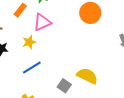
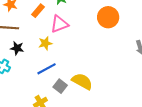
yellow semicircle: (87, 76) -> (82, 81), moved
gray square: (64, 86) -> (60, 86), moved

